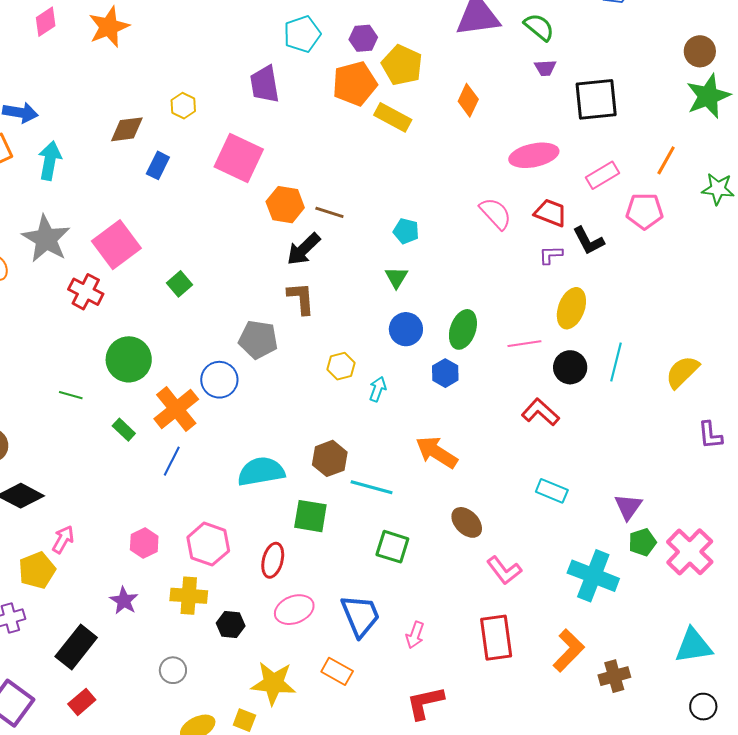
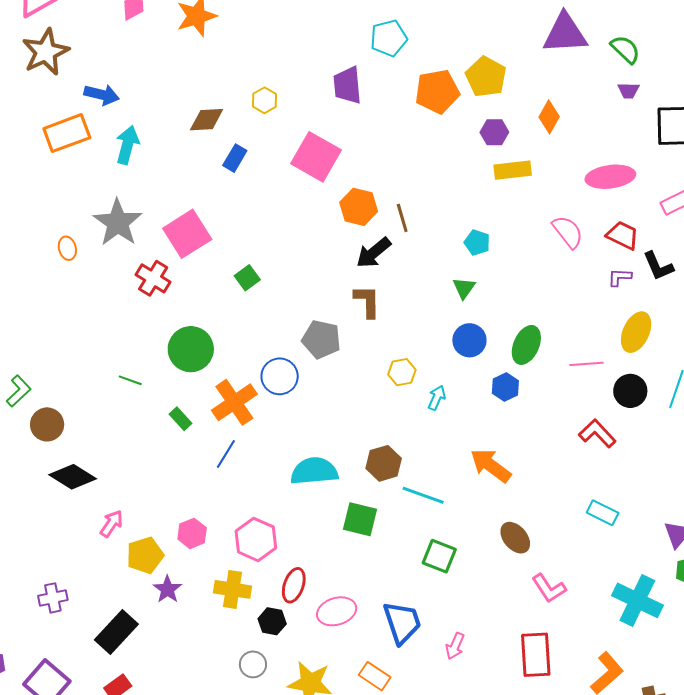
purple hexagon: (363, 38) -> (494, 132), moved
yellow rectangle: (393, 117) -> (513, 170), moved, turned -39
brown line: (329, 212) -> (402, 218), turned 52
red ellipse: (273, 560) -> (294, 585), moved
yellow pentagon: (37, 570) -> (145, 555), moved
gray circle: (173, 670) -> (253, 664), moved

